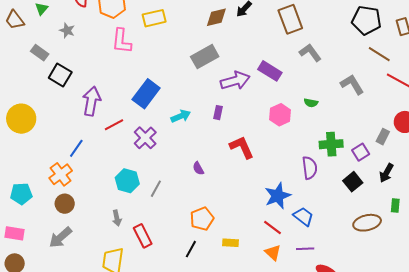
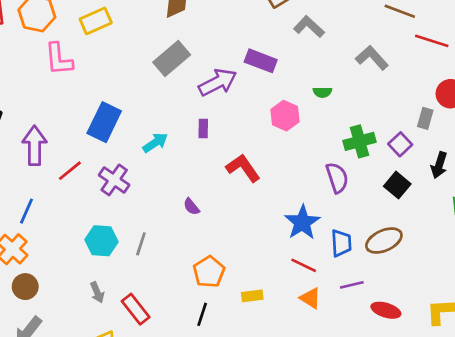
blue trapezoid: (303, 216) -> (341, 243), turned 60
brown ellipse: (367, 223) -> (384, 241), moved

